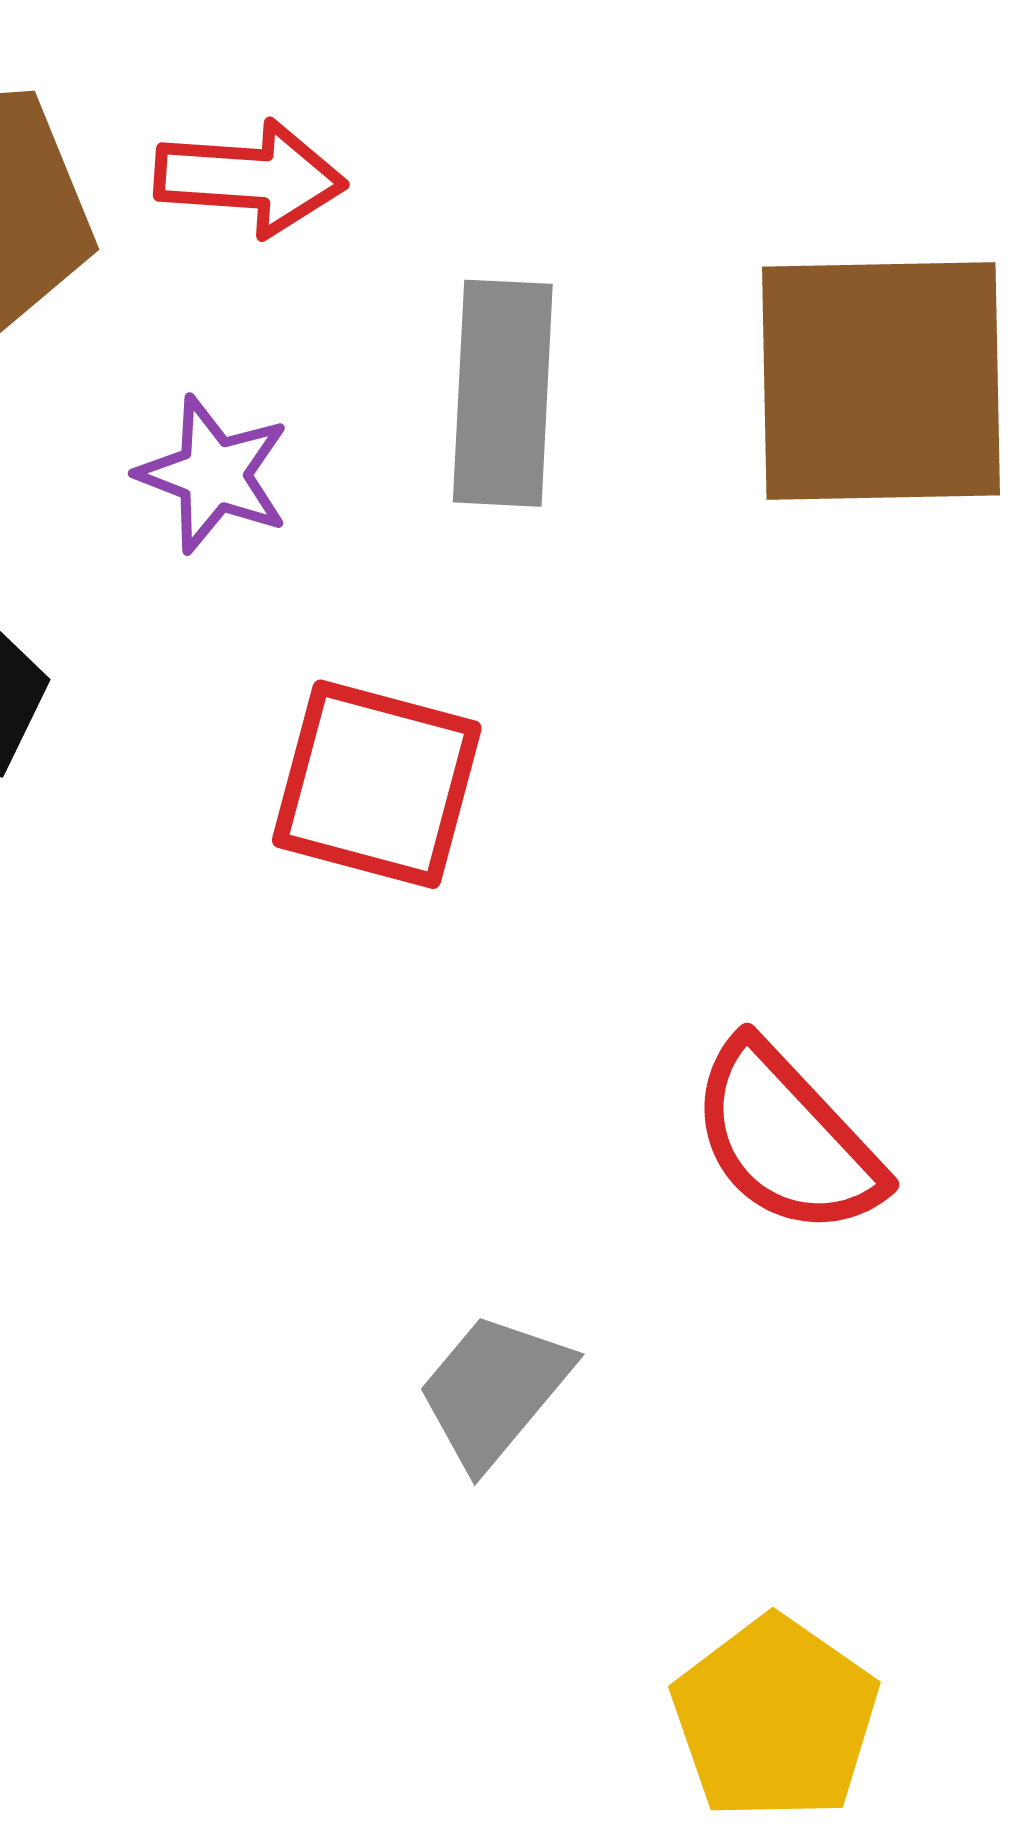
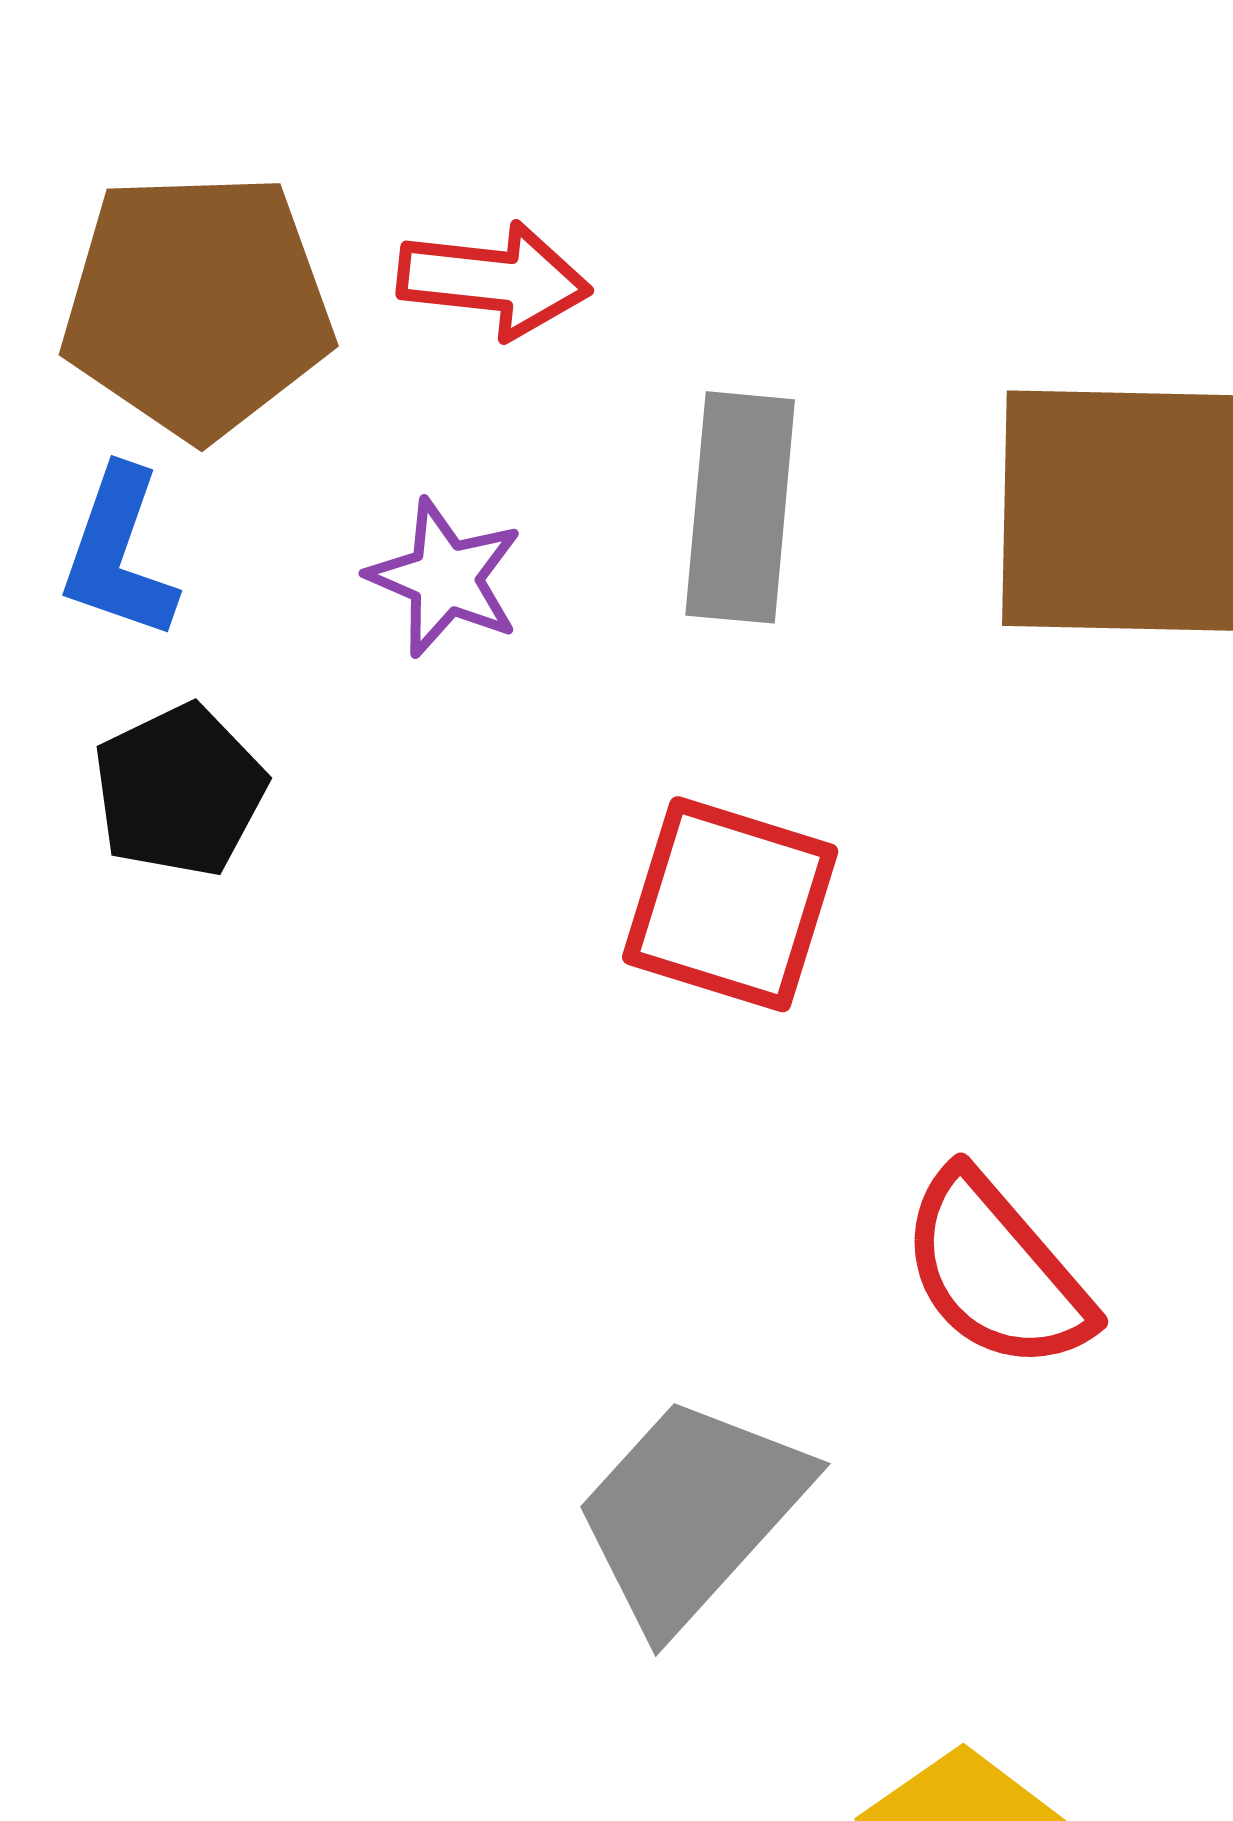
red square: (377, 784) -> (730, 904), moved
gray trapezoid: (494, 1390) -> (691, 1513), size x1.5

